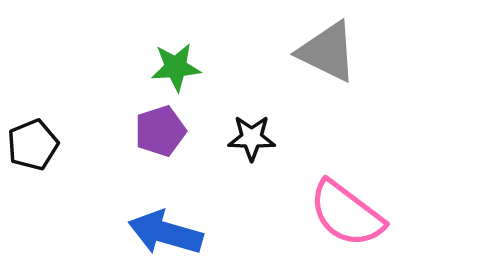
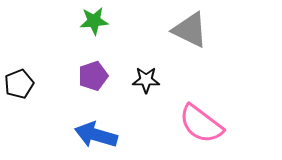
green star: (176, 67) -> (94, 21), moved

